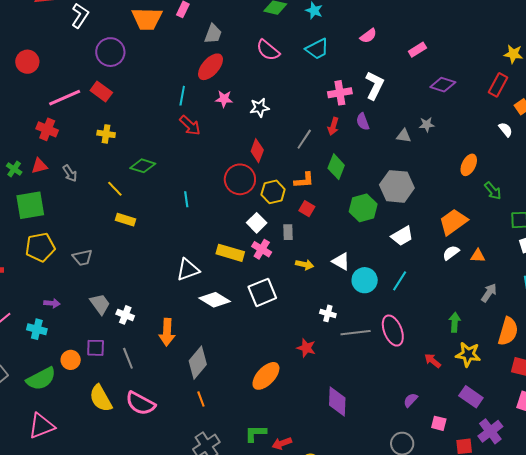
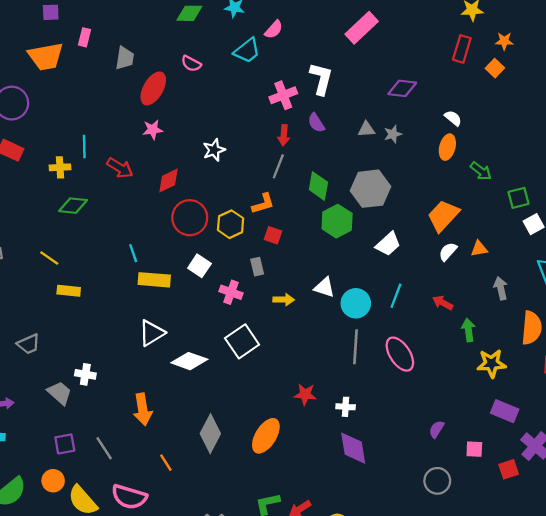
pink semicircle: (368, 36) -> (274, 30), moved
pink semicircle: (268, 50) -> (191, 64), size x0.7
pink rectangle: (417, 50) -> (362, 28), size x1.6
red ellipse: (210, 67) -> (153, 88), moved
purple diamond: (443, 85) -> (402, 88), moved
cyan line: (182, 96) -> (84, 147), moved
white star: (260, 108) -> (214, 150), moved
gray star: (427, 125) -> (393, 134), moved
white semicircle: (506, 130) -> (453, 118), moved
yellow cross: (106, 134) -> (60, 167), moved
gray line: (304, 139) -> (278, 166), moved
red diamond: (257, 151) -> (169, 180), moved, turned 55
green diamond: (143, 166) -> (73, 206), moved
green diamond: (336, 167) -> (318, 186), moved
white square: (257, 223) -> (199, 266), moved
yellow rectangle: (230, 253) -> (154, 280), moved
gray arrow: (489, 293) -> (501, 288), turned -36
white cross: (328, 313) -> (346, 407), moved
white cross: (125, 315) -> (85, 374), moved
gray line: (356, 333) -> (355, 347), moved, turned -68
orange circle: (71, 360) -> (53, 481), moved
red arrow: (433, 361) -> (443, 303), moved
gray diamond: (198, 363) -> (210, 434), moved
orange line: (201, 399) -> (166, 463), moved

